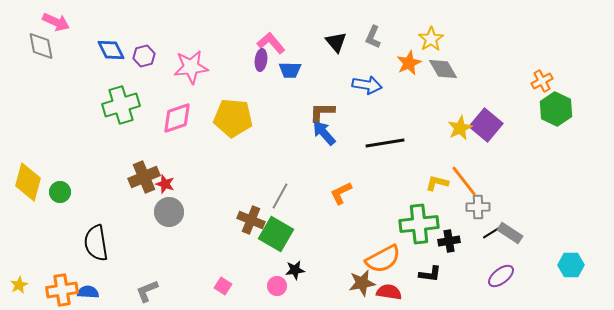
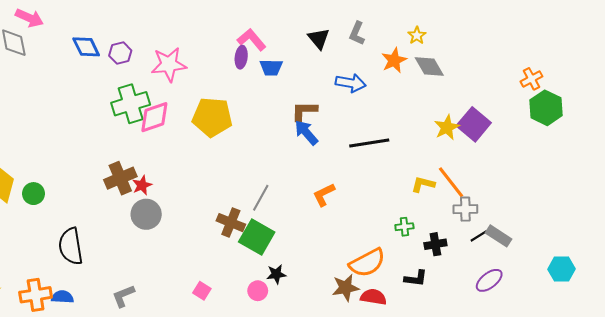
yellow star: (431, 39) -> (417, 35), size x0.7
green cross: (121, 105) -> (131, 104), moved
red star: (165, 184) -> (142, 185), turned 30
green cross: (419, 224) -> (404, 227), size x0.5

